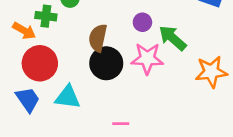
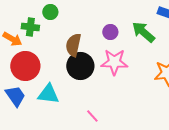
green arrow: (173, 38) -> (143, 32), moved
pink line: (121, 124) -> (92, 116), turned 48

